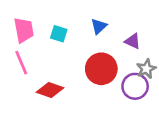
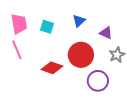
purple circle: (135, 86) -> (98, 81), moved
red diamond: (50, 90) -> (52, 68), moved

